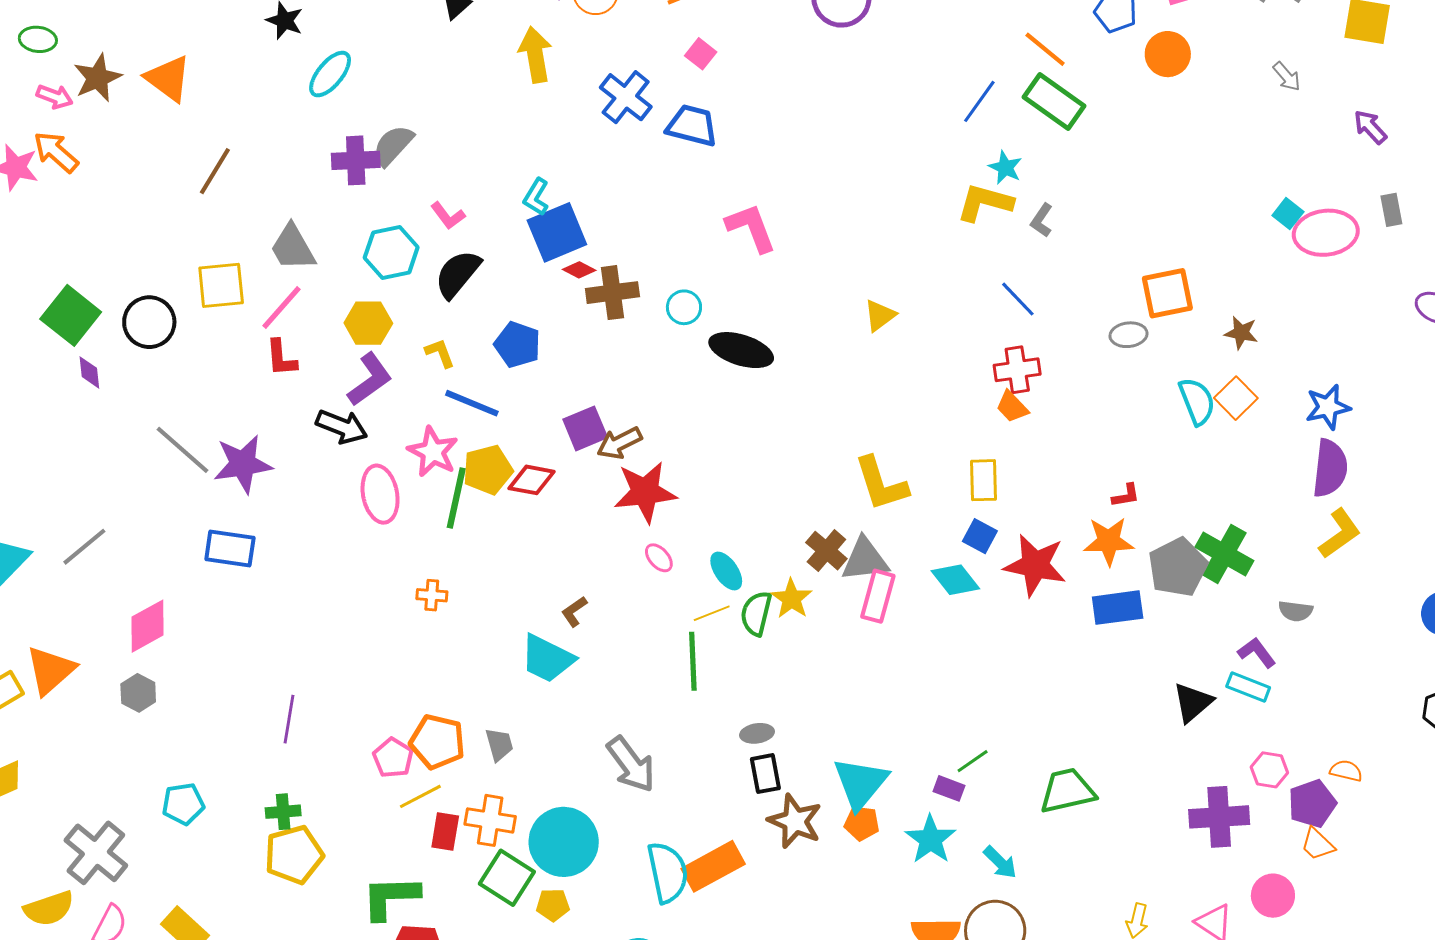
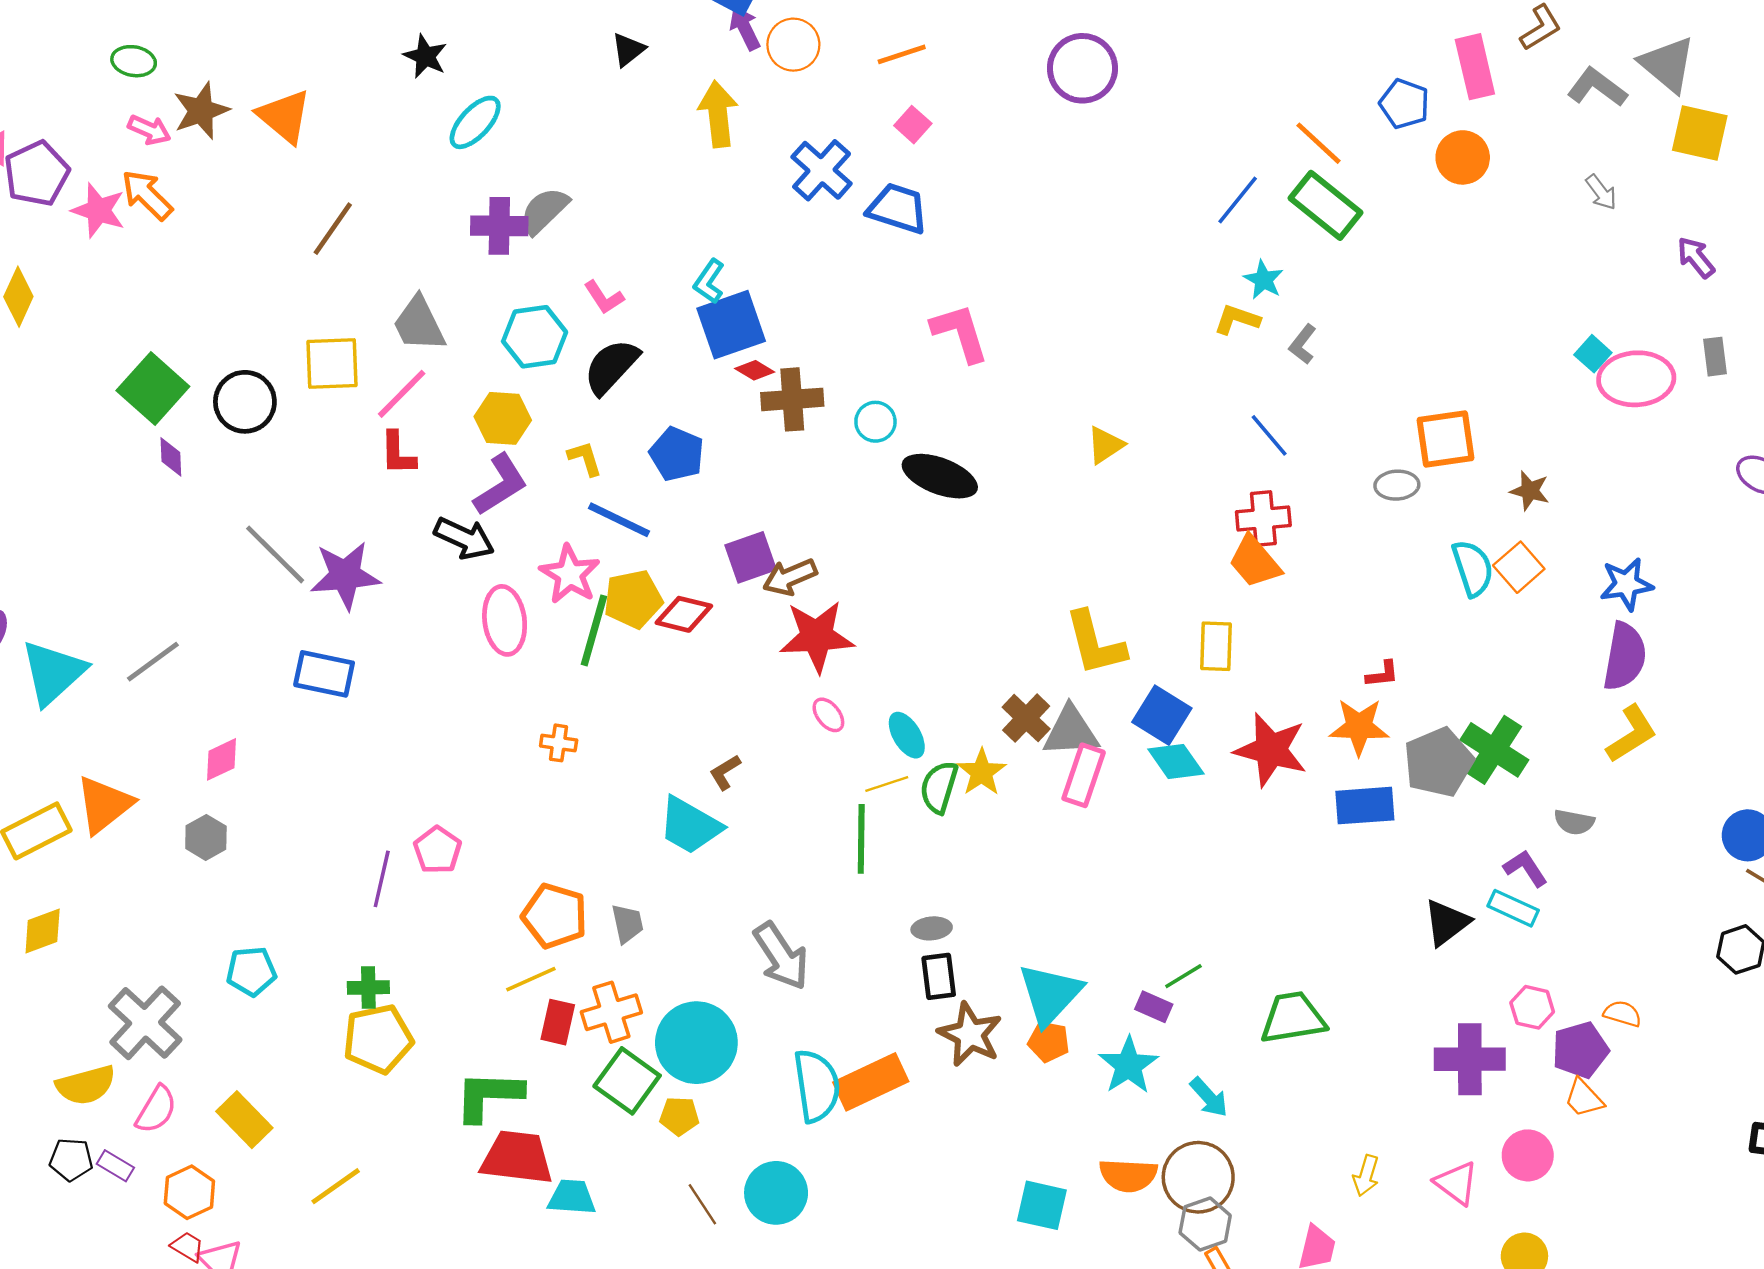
yellow L-shape: (985, 203) -> (1237, 319), size x0.7
orange trapezoid: (1012, 407) -> (1255, 562), size x1.4
blue square: (980, 536) -> (1162, 715), moved, size x1.4
pink diamond: (147, 626) -> (222, 759), size x0.7
pink pentagon: (393, 758) -> (437, 850), moved
orange cross: (490, 820) -> (611, 1012), turned -30

